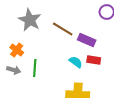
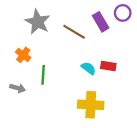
purple rectangle: (87, 40) -> (101, 22), moved, turned 36
gray arrow: (14, 70) -> (18, 88), moved

